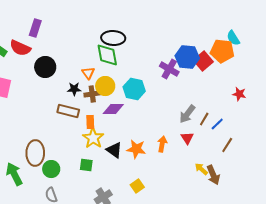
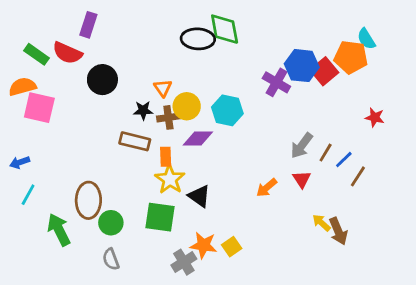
green diamond: (107, 55) -> (225, 29), moved
orange arrow: (162, 144) -> (267, 188), turned -140
brown line: (227, 145) -> (358, 176), moved
orange star: (136, 149) -> (203, 245), moved
green square: (86, 165) -> (160, 217), size x1.6

